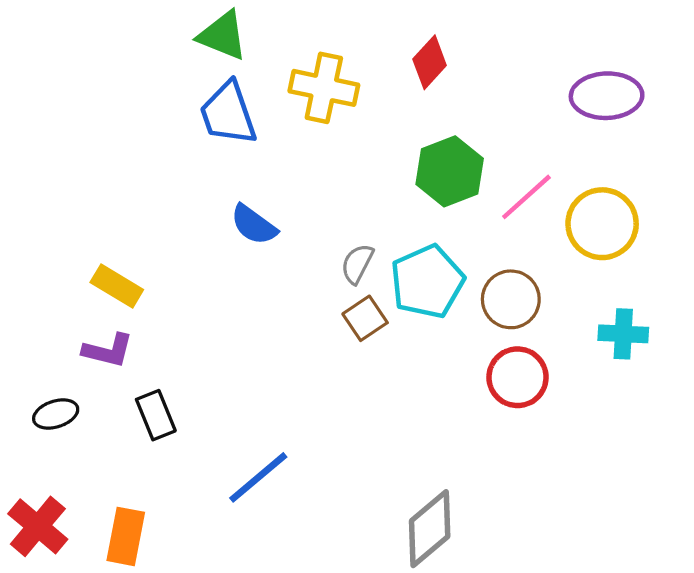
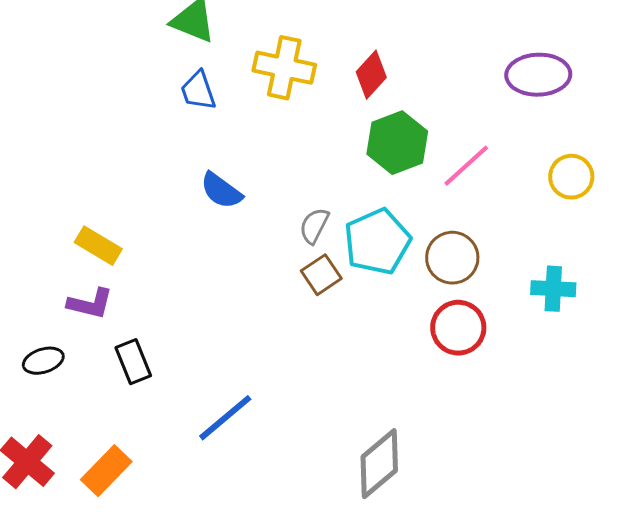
red diamond: (430, 62) -> (371, 75), moved
blue trapezoid: (228, 114) -> (198, 91), size x0.7
yellow circle: (602, 224) -> (571, 177), moved, size x0.7
orange rectangle: (126, 536) -> (106, 471), turned 33

